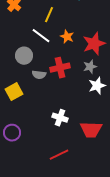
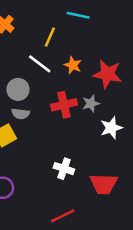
red star: (94, 44) -> (107, 74), turned 30
gray star: (90, 67) -> (91, 103), moved
gray semicircle: (39, 75) -> (21, 114), moved

